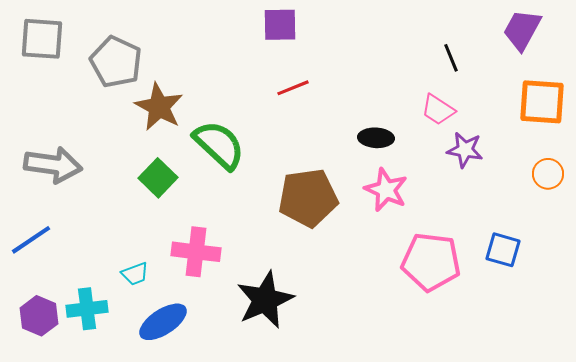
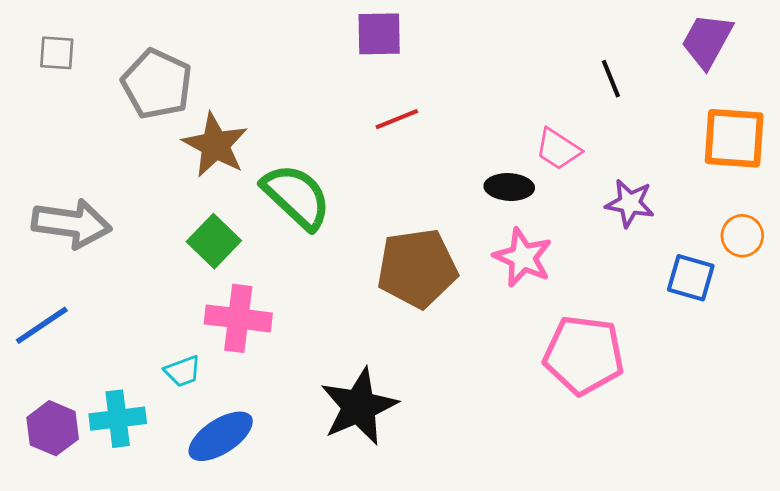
gray square: (42, 39) -> (57, 53), size x0.6
pink trapezoid: (438, 110) -> (558, 149), moved
blue square: (503, 250) -> (691, 278), moved
pink cross: (196, 252) -> (238, 318), moved

